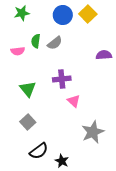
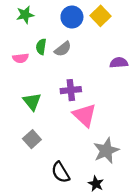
pink triangle: (74, 101) -> (84, 115), size x1.6
black semicircle: (39, 151) -> (61, 172), moved, turned 96
black star: (62, 161) -> (96, 184), moved

